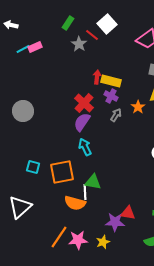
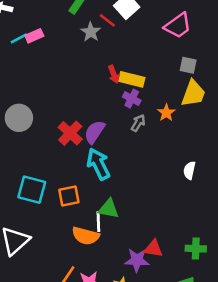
red arrow: (97, 77) -> (114, 74), turned 152
red cross: (84, 103) -> (70, 133), moved
cyan arrow: (85, 147) -> (98, 164), size x1.4
cyan square: (33, 167) -> (32, 190), size x1.6
orange square: (62, 172) -> (69, 196), size x0.7

